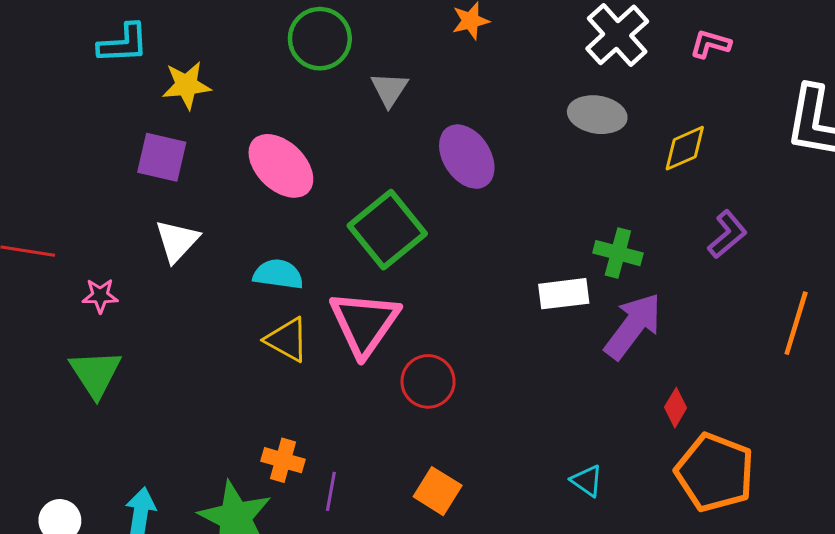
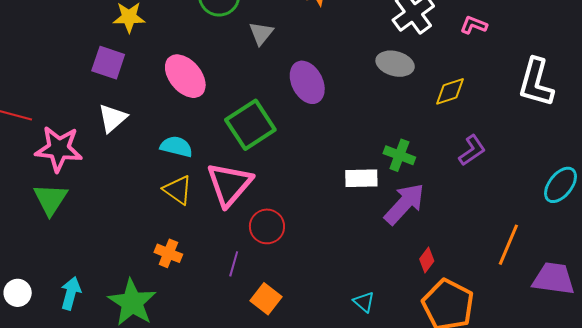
pink star: (100, 296) -> (59, 149), size x2.0
orange line: (796, 323) -> (508, 245), moved
orange cross: (283, 460) -> (168, 253), moved
purple line: (331, 491) -> (234, 264), moved

